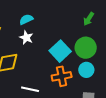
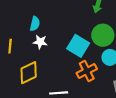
cyan semicircle: (26, 19) -> (35, 24), turned 144

